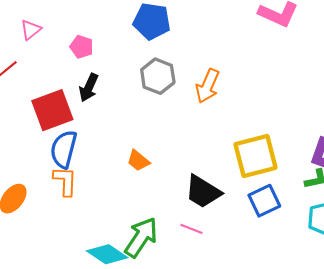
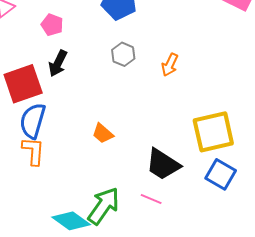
gray hexagon: (158, 76) -> (123, 54), size x0.7
orange arrow: (208, 86) -> (170, 65), size x0.7
blue square: (264, 201) -> (221, 174), turned -36

